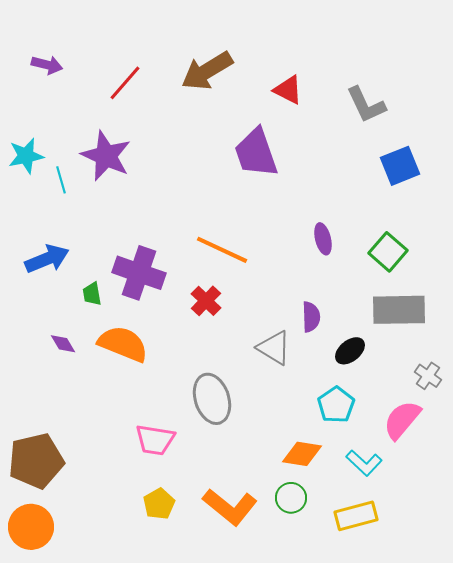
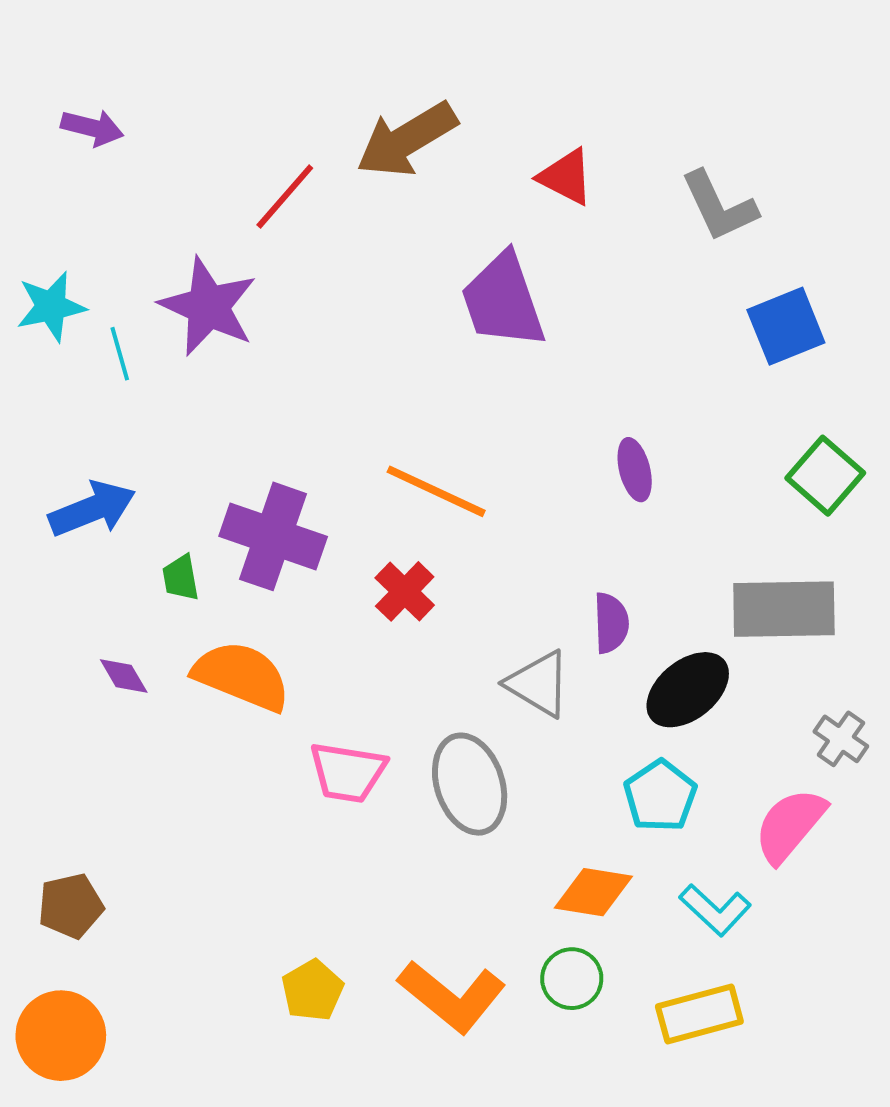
red line: (125, 83) -> (285, 197), moved
green square: (388, 252) -> (825, 476), moved
black ellipse: (350, 351) -> (688, 690), size x1.4
gray ellipse: (212, 399) -> (470, 784), moved
pink trapezoid: (155, 440) -> (348, 772), moved
brown pentagon: (36, 461) -> (71, 906), size x0.6

